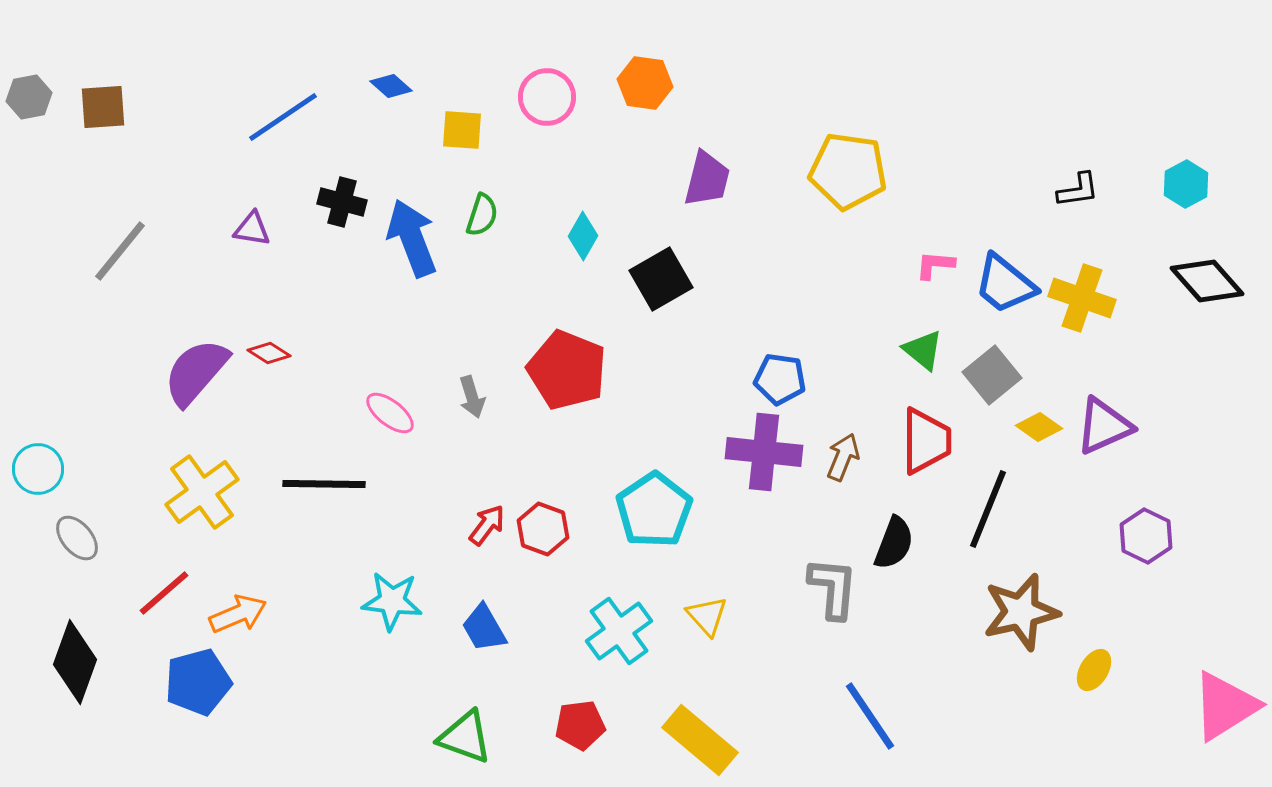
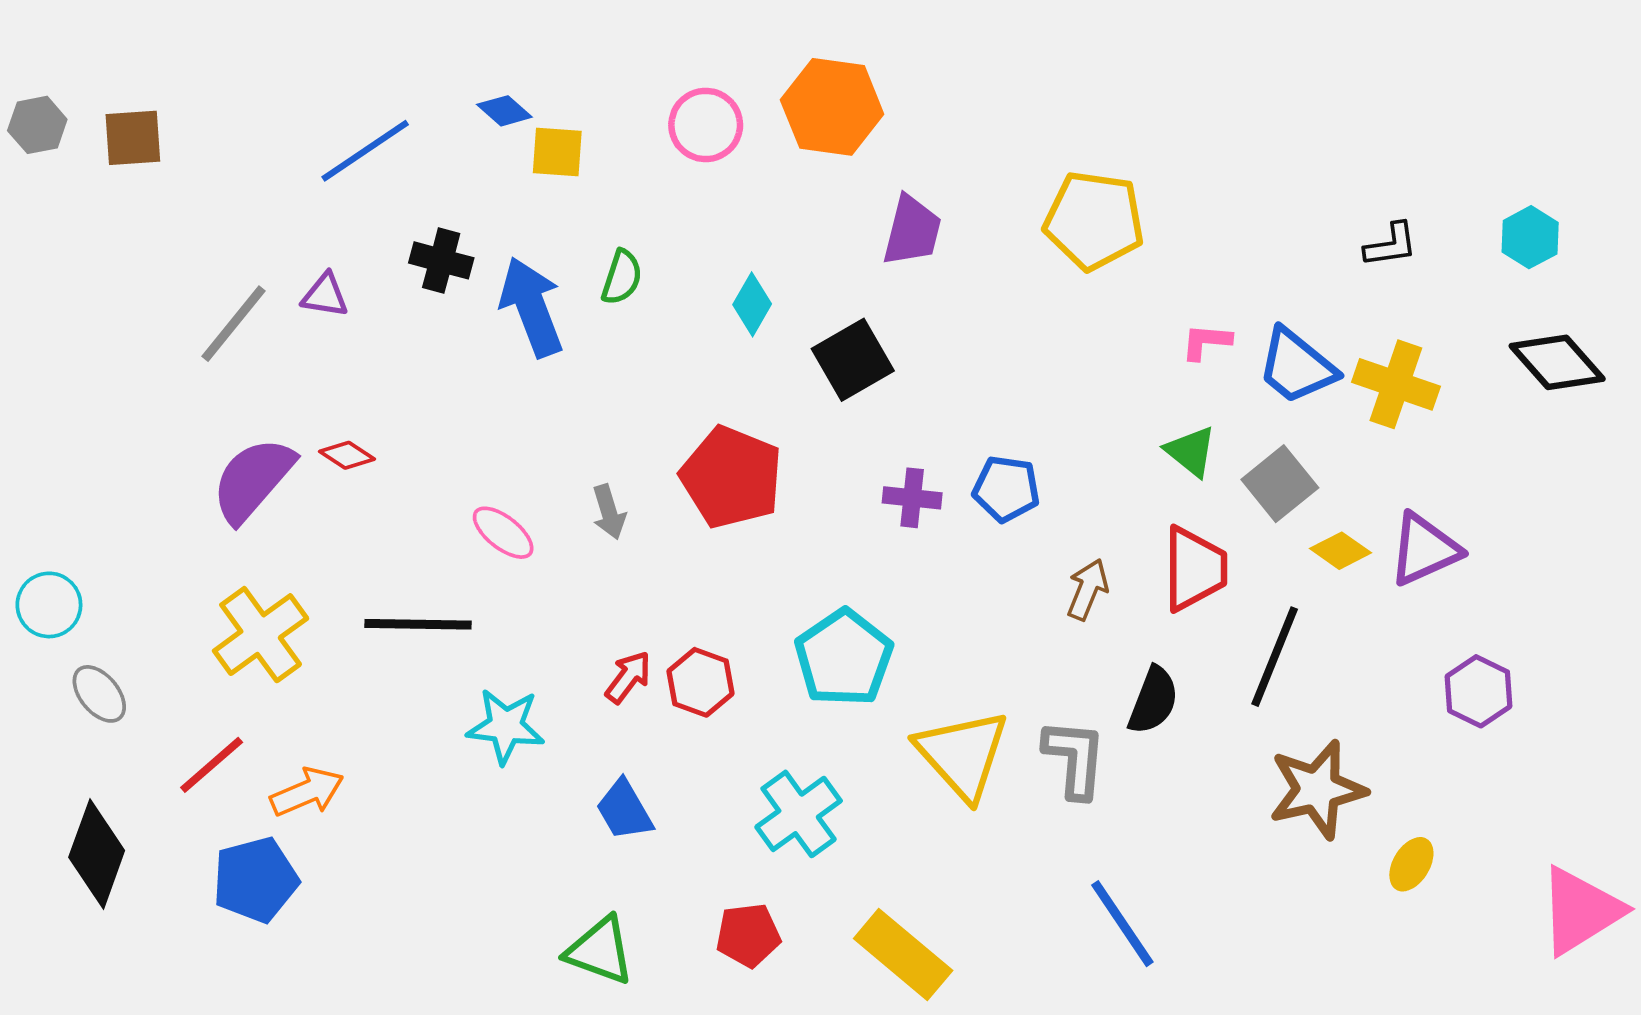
orange hexagon: (645, 83) -> (832, 107), size x1.4
yellow square: (462, 130) -> (557, 152), moved
gray line: (120, 251) -> (233, 324), moved
purple cross: (764, 452) -> (912, 498), moved, size x0.6
cyan star: (392, 601) -> (506, 726), moved
yellow triangle: (707, 616) -> (962, 755), moved, size x1.8

